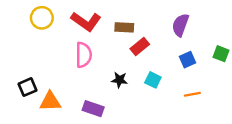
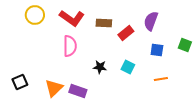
red rectangle: (140, 46) -> (126, 33), moved
blue square: (188, 60) -> (157, 50), turned 32
black square: (27, 87) -> (20, 82), moved
orange triangle: (50, 101) -> (54, 88), moved, turned -42

